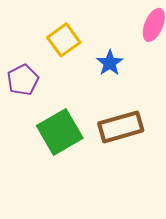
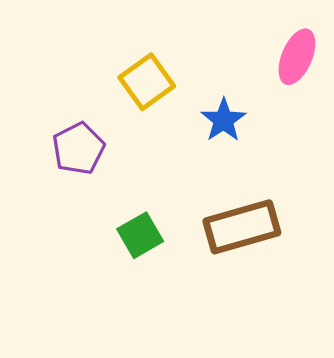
green square: (60, 132) -> (140, 235), size x0.6

